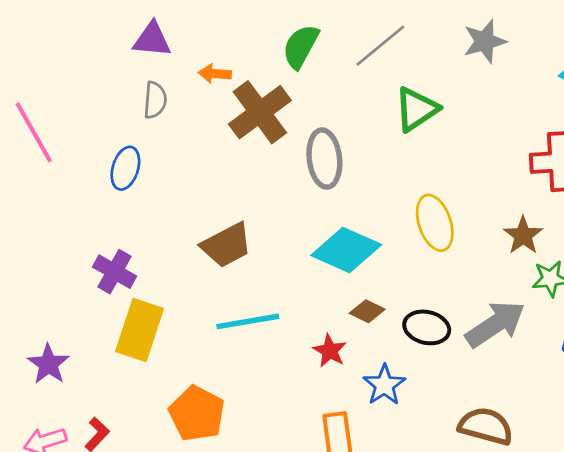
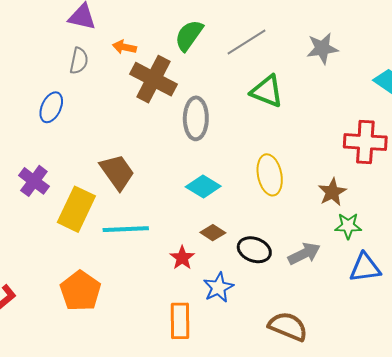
green triangle: (416, 109) -> (267, 91), turned 48
brown cross: (260, 112) -> (153, 79), turned -33
brown trapezoid: (226, 245) -> (117, 172), turned -105
cyan diamond: (346, 250) -> (203, 186), size x0.7
gray arrow: (495, 324) -> (304, 254), size x0.7
yellow rectangle: (140, 330) -> (76, 209), moved

